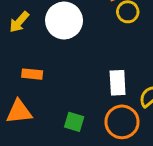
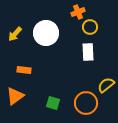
white rectangle: (118, 83) -> (88, 52), moved
orange triangle: (19, 112) -> (15, 96), turned -30

